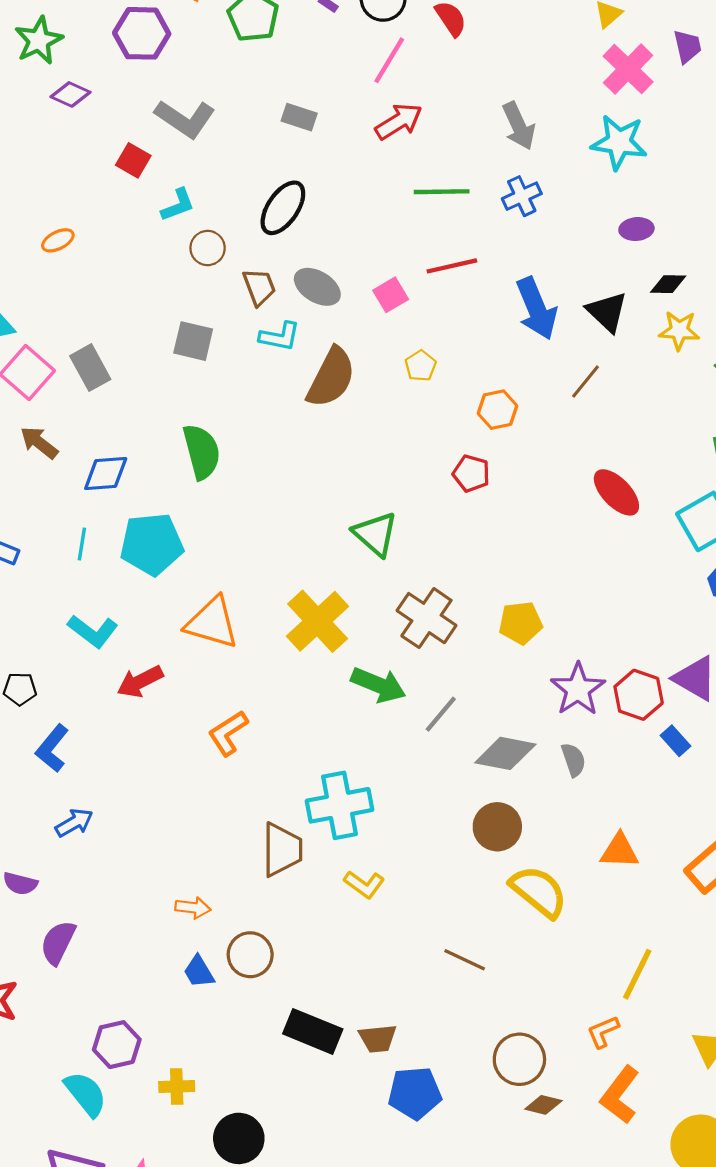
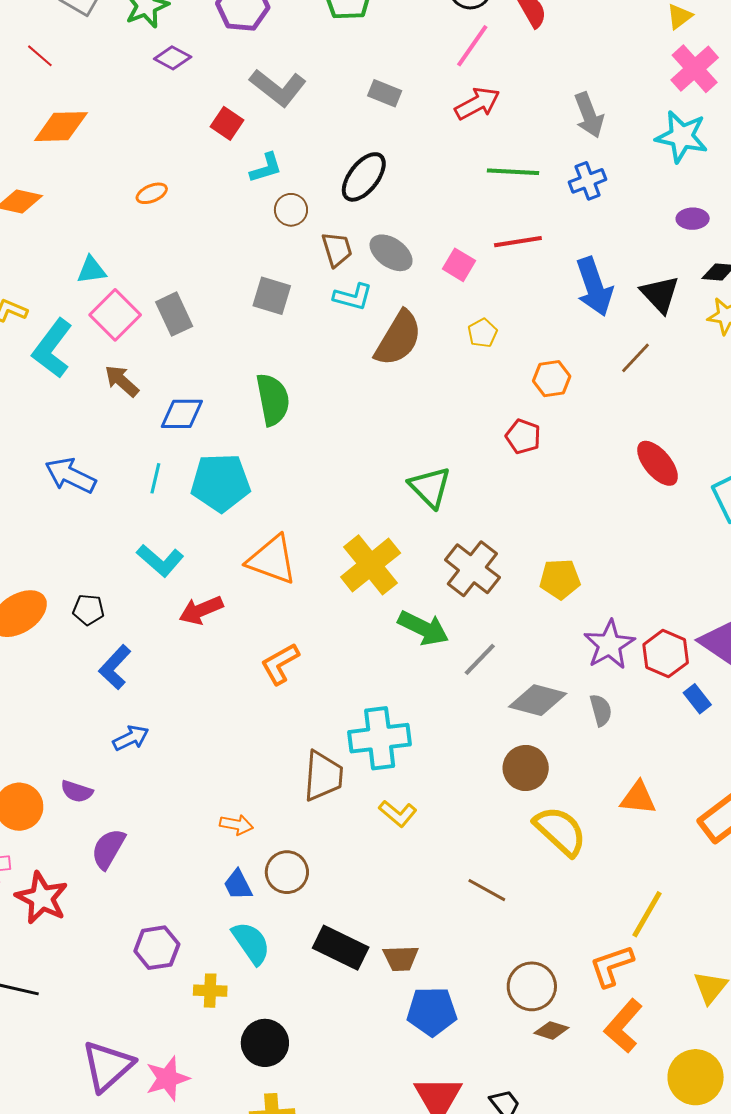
pink square: (391, 295) -> (459, 265), turned -32
orange L-shape: (603, 1032) -> (612, 966), size x1.4
cyan semicircle: (86, 1094) -> (251, 943), moved

